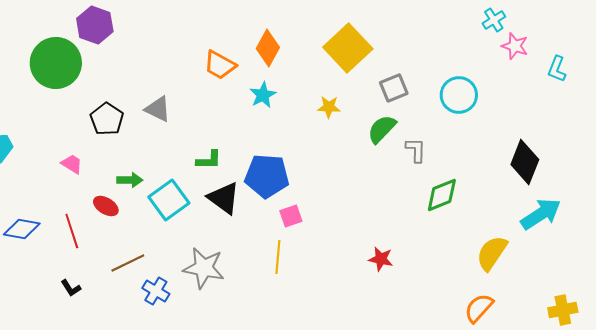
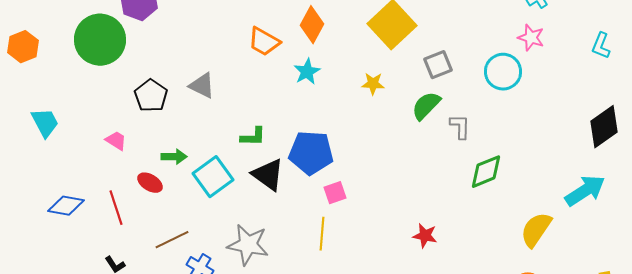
pink star: (515, 46) -> (531, 38), moved
black diamond: (525, 162) -> (604, 127), moved, turned 33

